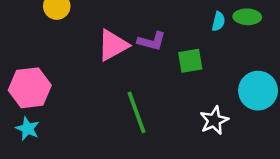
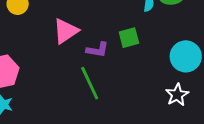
purple L-shape: (152, 41) -> (97, 50), moved
white star: (214, 120) -> (177, 95), moved

